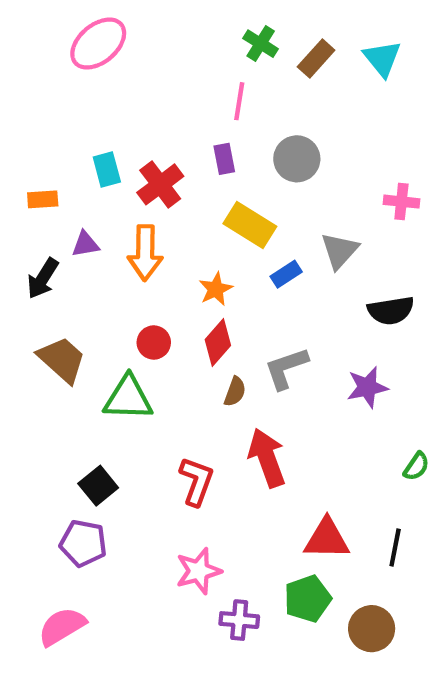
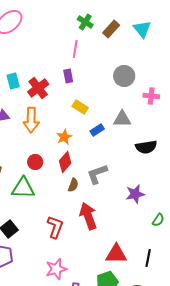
gray circle: (297, 159) -> (124, 76), moved
yellow rectangle: (250, 225) -> (80, 107), size x0.7
gray triangle: (340, 251) -> (122, 119), turned 48
purple star: (367, 387) -> (135, 194), moved

